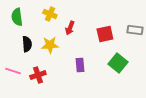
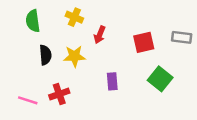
pink line: (13, 71) -> (28, 100), moved

